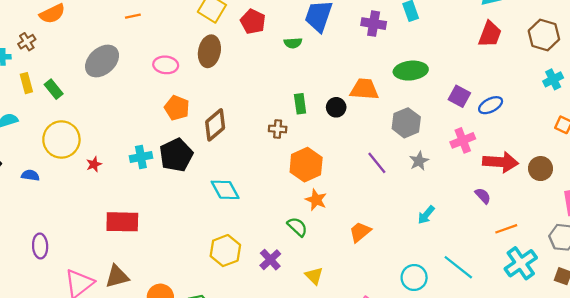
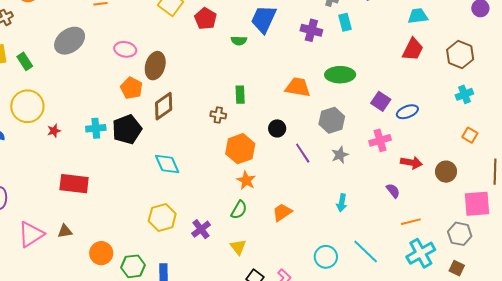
brown ellipse: (209, 51) -> (155, 66), moved
black circle: (336, 107) -> (277, 128), moved
red arrow: (501, 162) -> (411, 163), size x0.7
cyan arrow: (426, 215) -> (342, 203), turned -36
green semicircle: (297, 227) -> (239, 210), moved, turned 72
brown triangle: (117, 276) -> (65, 231), size x0.7

